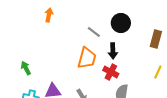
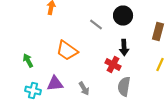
black arrow: (113, 51) -> (124, 48), moved
orange trapezoid: (87, 58) -> (67, 51), moved, turned 110

